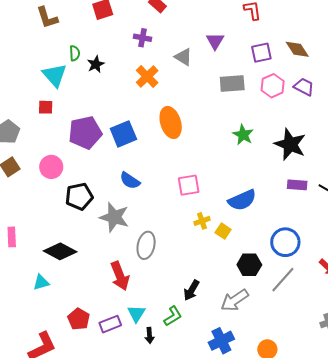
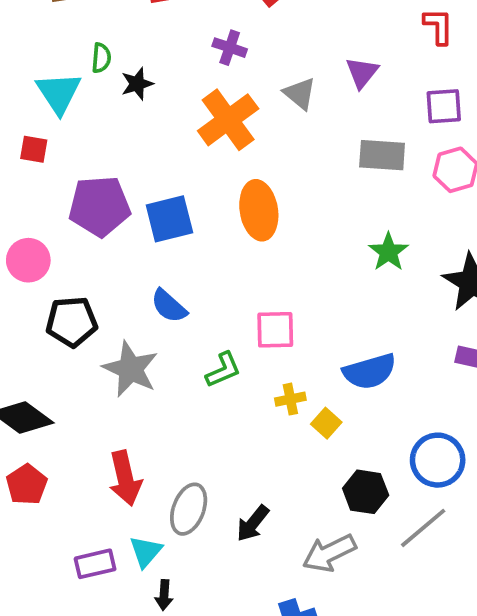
orange cross: (147, 76) -> (228, 120), size x1.4
gray ellipse: (146, 245) -> (189, 509), moved
green L-shape: (173, 316) -> (223, 370), moved
red pentagon: (79, 319) -> (27, 484), moved

